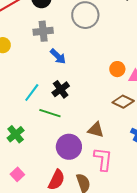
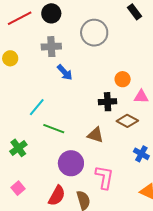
orange circle: (117, 69) -> (123, 79), moved
black cross: (61, 89) -> (108, 102), moved, turned 30
brown triangle: (96, 130) -> (95, 135), moved

